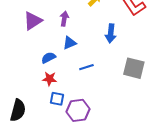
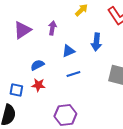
blue triangle: (70, 43) -> (68, 51), moved
blue square: (57, 99) -> (16, 90), moved

